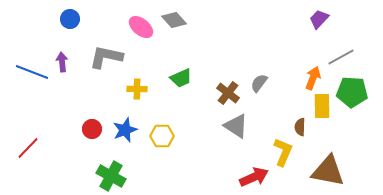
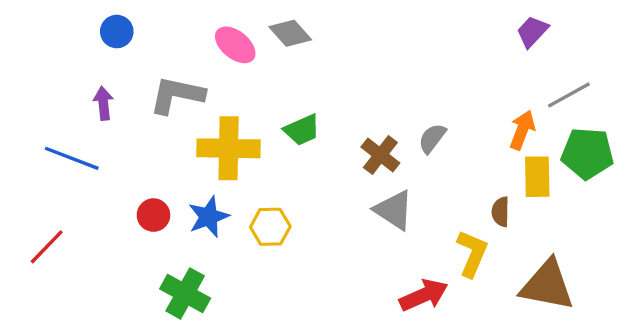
blue line: (32, 72) -> (72, 158), moved
yellow cross: (137, 89) -> (229, 148), size x1.8

